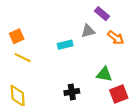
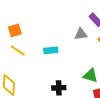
cyan rectangle: (65, 45) -> (51, 50), moved

